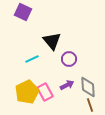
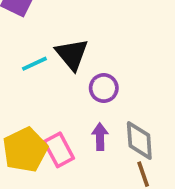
cyan line: (32, 59) -> (34, 64), moved
purple arrow: (67, 85) -> (100, 137), turned -64

